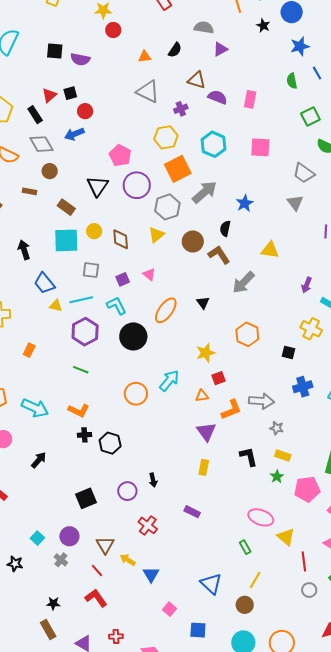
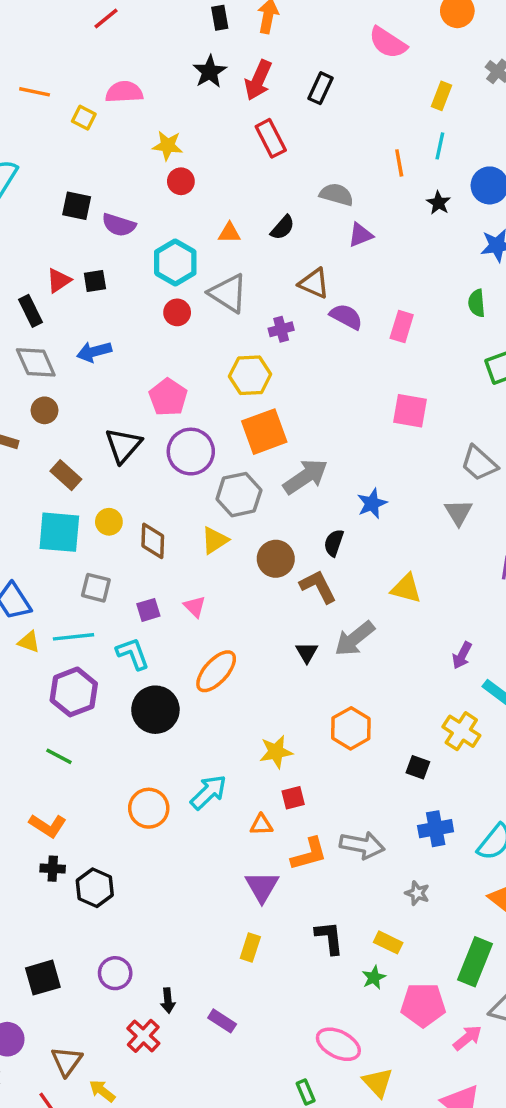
red circle: (85, 111) -> (177, 312), moved
cyan hexagon: (213, 144) -> (175, 262), moved
black triangle: (203, 303) -> (307, 652), moved
gray star: (277, 428) -> (417, 893), moved
black arrow: (153, 480) -> (168, 1001), moved

